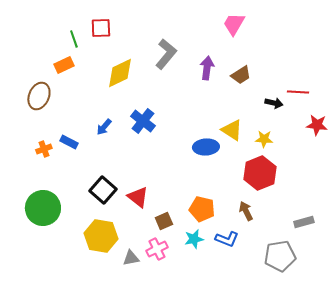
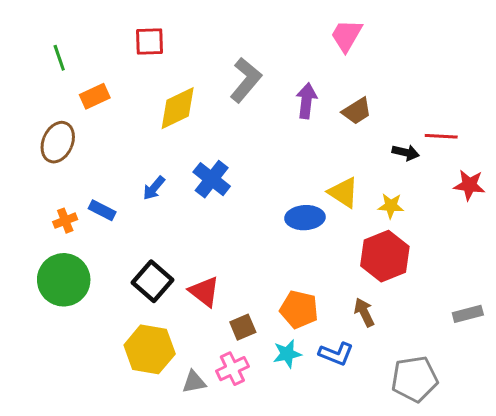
green line: (74, 39) -> (59, 58), moved
green circle: (43, 208) -> (64, 280), moved
gray rectangle: (304, 222) -> (468, 314), moved

